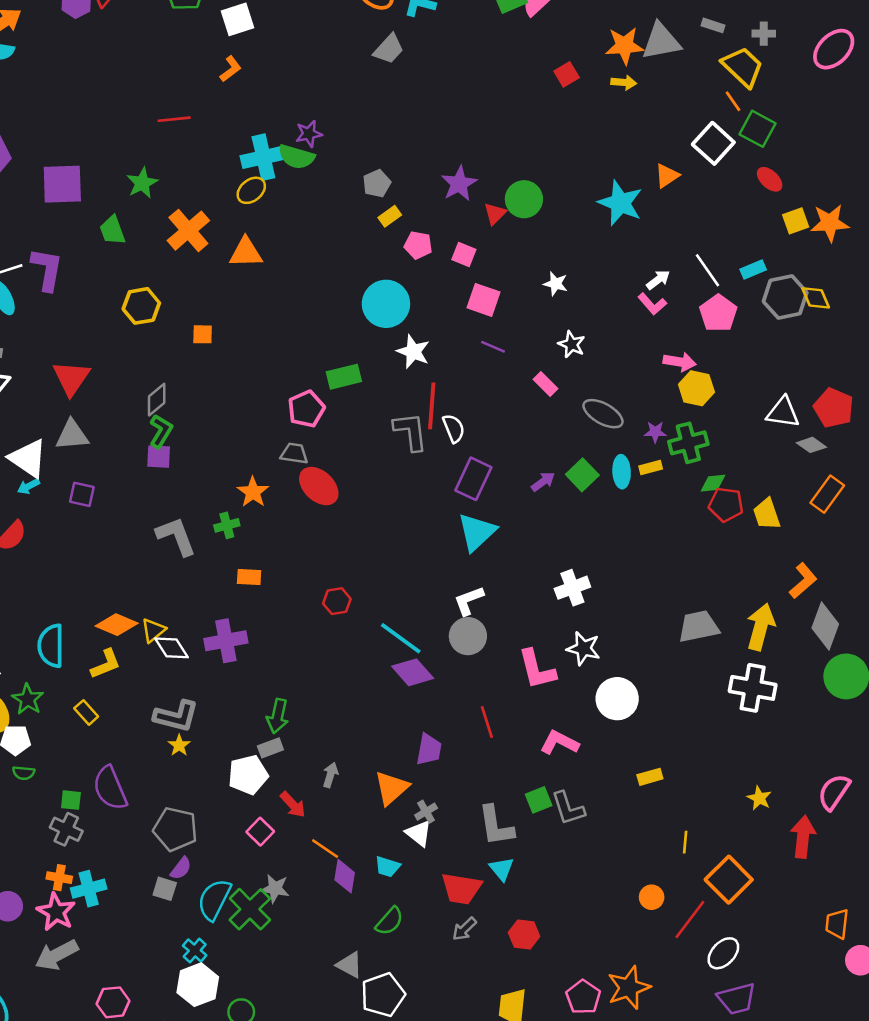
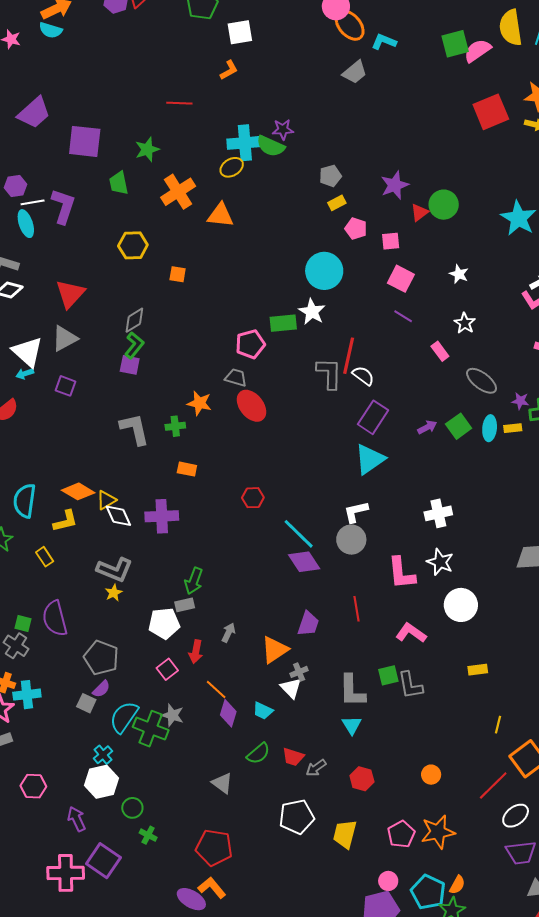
red square: (567, 74) -> (491, 112), size x1.8
pink square: (464, 255) -> (391, 241), turned -36
white star: (413, 352) -> (312, 312), moved
white semicircle: (454, 428) -> (363, 376), turned -40
gray triangle: (72, 435) -> (65, 338), turned -32
orange star: (253, 492) -> (199, 403), turned -30
red arrow: (293, 805) -> (196, 652), turned 45
red trapezoid: (461, 888) -> (293, 757), moved, size x0.7
orange circle: (652, 897) -> (431, 775), moved
green cross: (250, 909) -> (151, 729), turned -32
white pentagon: (383, 995) -> (297, 817), moved

